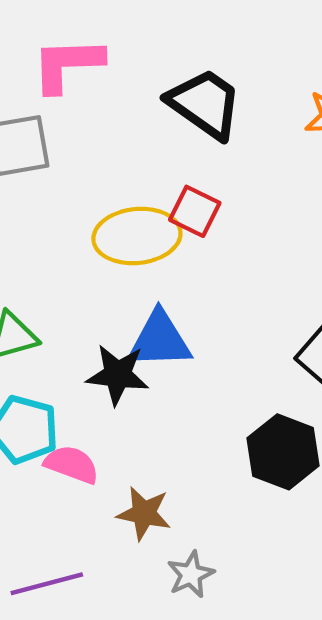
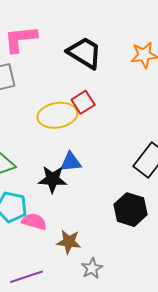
red square: (195, 211) -> (83, 102), turned 35
blue triangle: (160, 340) -> (71, 162), size x0.7

